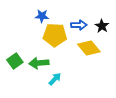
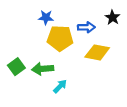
black star: (102, 26) -> (113, 17), moved
yellow diamond: (89, 48) -> (97, 52), turned -40

